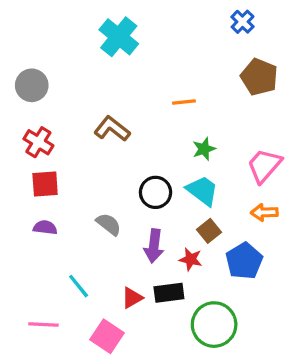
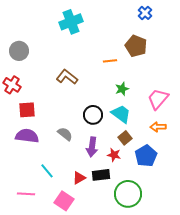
cyan cross: (119, 37) -> (71, 22), turned 30
brown pentagon: (259, 77) -> (136, 46), moved
red cross: (38, 142) -> (12, 85), moved
purple semicircle: (45, 228) -> (27, 136), size x1.6

